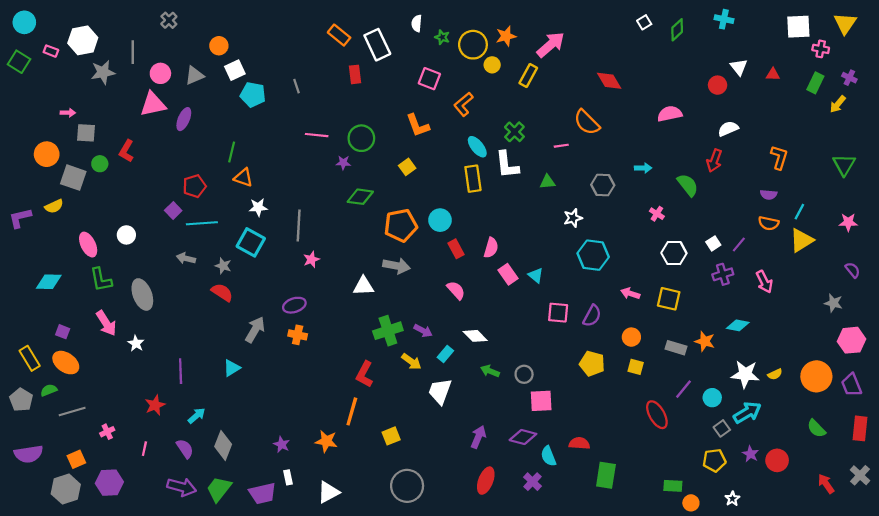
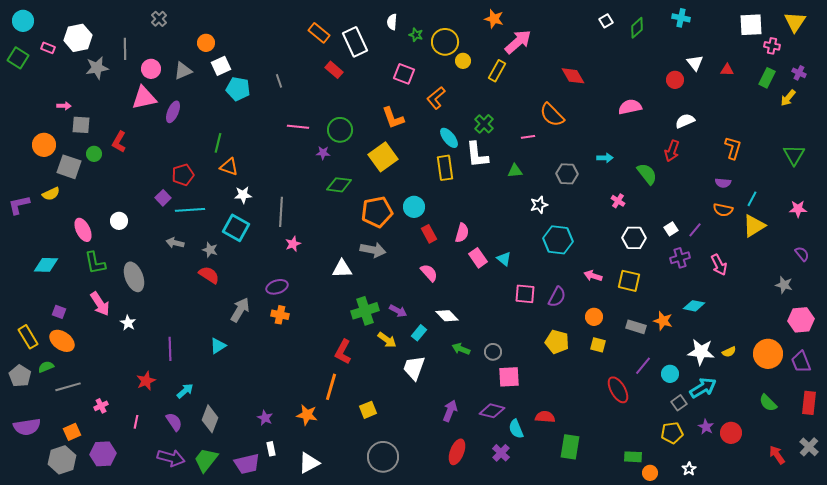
orange star: (506, 36) -> (494, 19), moved, turned 30
red rectangle: (355, 74) -> (334, 70), turned -42
yellow square: (407, 167) -> (383, 157), size x1.8

